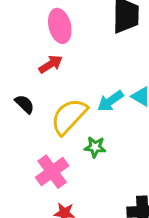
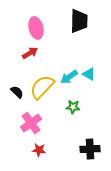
black semicircle: (25, 104) -> (17, 92), moved
green star: (95, 147) -> (73, 107), moved

